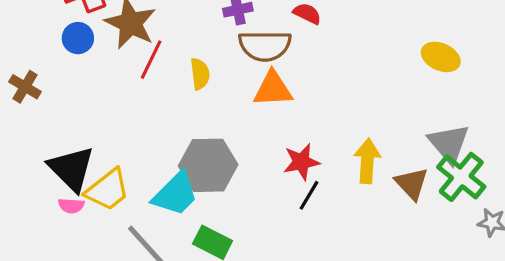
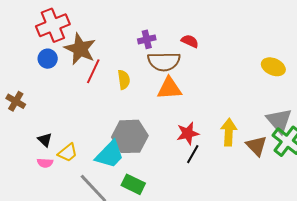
brown cross: (25, 87) -> (16, 101), moved
black triangle: (71, 169) -> (45, 140), size x0.5
yellow trapezoid: (108, 190) -> (68, 153), size x0.7

